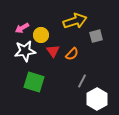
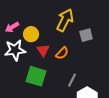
yellow arrow: (75, 21) -> (65, 20), turned -45
green square: (34, 82) -> (36, 76), moved

